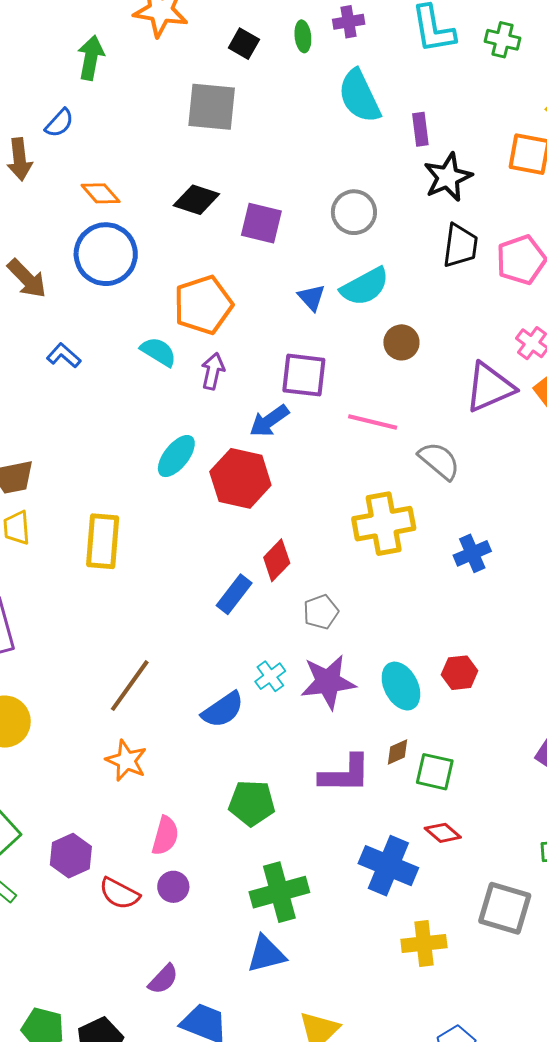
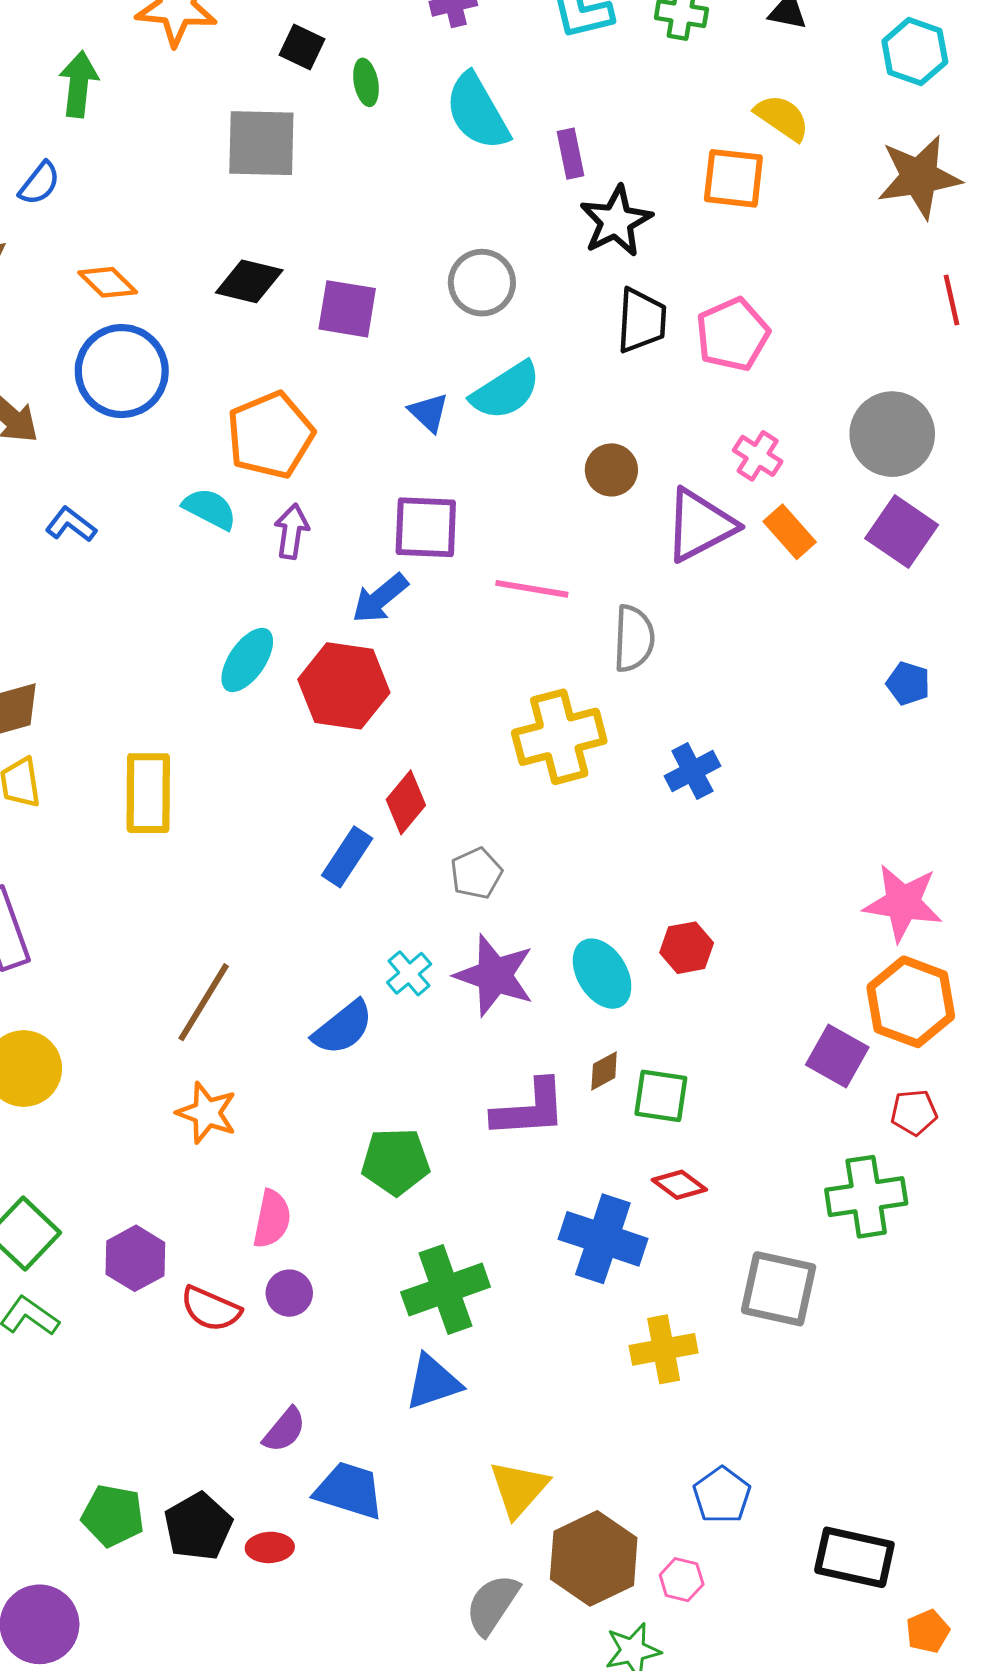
green ellipse: (303, 36) -> (366, 82), moved
brown circle: (401, 342) -> (611, 470), moved
gray semicircle: (439, 461) -> (634, 638), turned 57
purple star: (328, 682) -> (494, 975), turned 30

